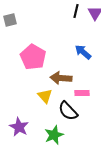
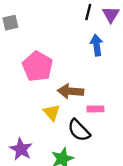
blue arrow: (83, 52) -> (97, 45), moved, turned 42

